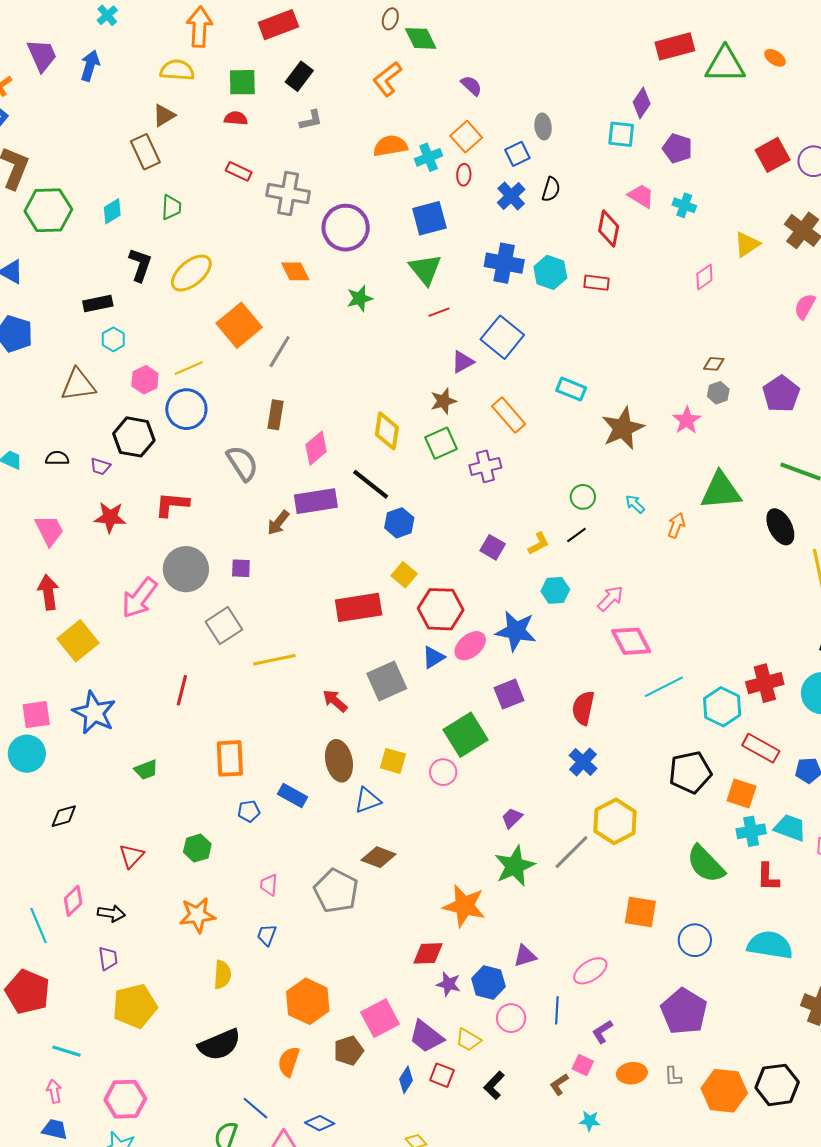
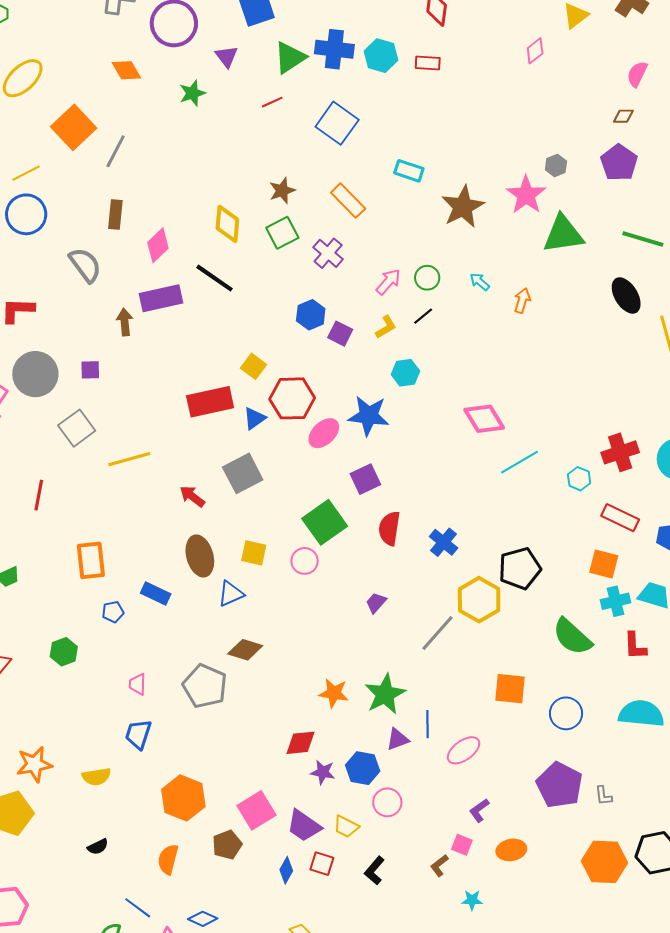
green triangle: (425, 269) -> (290, 58), moved, turned 39
purple triangle: (463, 362) -> (227, 56), moved, turned -35
brown diamond: (714, 364) -> (623, 116), moved
pink star: (687, 420) -> (526, 195), size x1.4
purple cross: (485, 466) -> (328, 253), turned -32
green triangle: (721, 491) -> (563, 234), moved
brown arrow: (278, 523) -> (125, 322), turned 140
blue hexagon: (399, 523) -> (311, 315), moved
pink arrow: (610, 598) -> (388, 282), moved
blue triangle: (433, 657) -> (254, 418), moved
cyan hexagon: (722, 707) -> (579, 479), size x0.6
red semicircle: (583, 708) -> (389, 528), moved
black pentagon: (690, 772) -> (520, 568), moved
green star: (515, 866) -> (385, 694), moved
orange star: (464, 906) -> (334, 693), size x0.7
orange star: (197, 915) -> (34, 764), moved
blue trapezoid: (267, 935) -> (138, 734), size x1.4
yellow semicircle: (222, 975) -> (96, 777), turned 80
blue line: (557, 1010) -> (427, 724), moved
black semicircle: (219, 1045) -> (98, 847), size x0.5
gray L-shape: (673, 1077) -> (603, 796), moved

